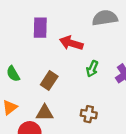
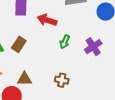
brown rectangle: (49, 80) -> (19, 44), moved

